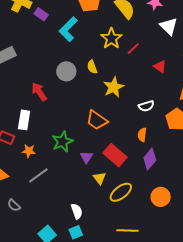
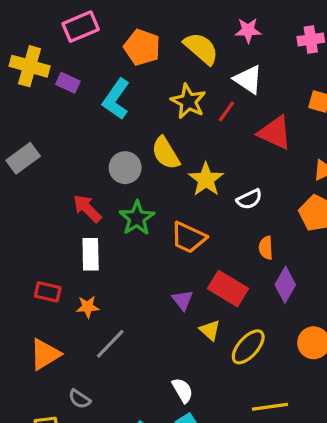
white triangle: (169, 26) -> (248, 79), moved
yellow semicircle: (92, 67) -> (166, 153), size x1.5
red triangle: (160, 67) -> (275, 133), size x1.6
white semicircle: (146, 106) -> (249, 199), moved
white rectangle: (24, 120) -> (91, 254), moved
green star: (62, 142) -> (137, 218), moved

